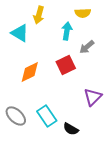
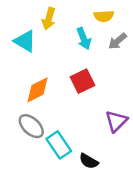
cyan arrow: (67, 31) -> (84, 39), turned 150
gray arrow: (87, 47) -> (118, 41), moved
gray ellipse: (16, 116) -> (31, 126), moved

